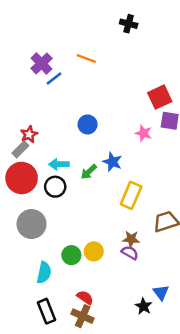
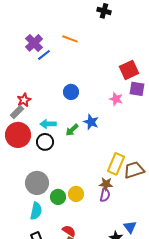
yellow rectangle: (131, 195) -> (116, 164), moved
gray circle: (32, 224) -> (37, 183), moved
purple semicircle: (130, 253) -> (105, 195), turned 72

